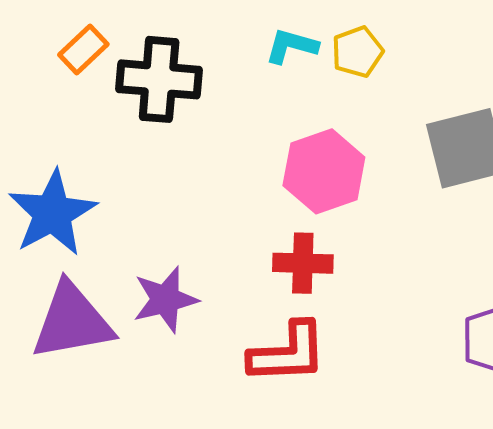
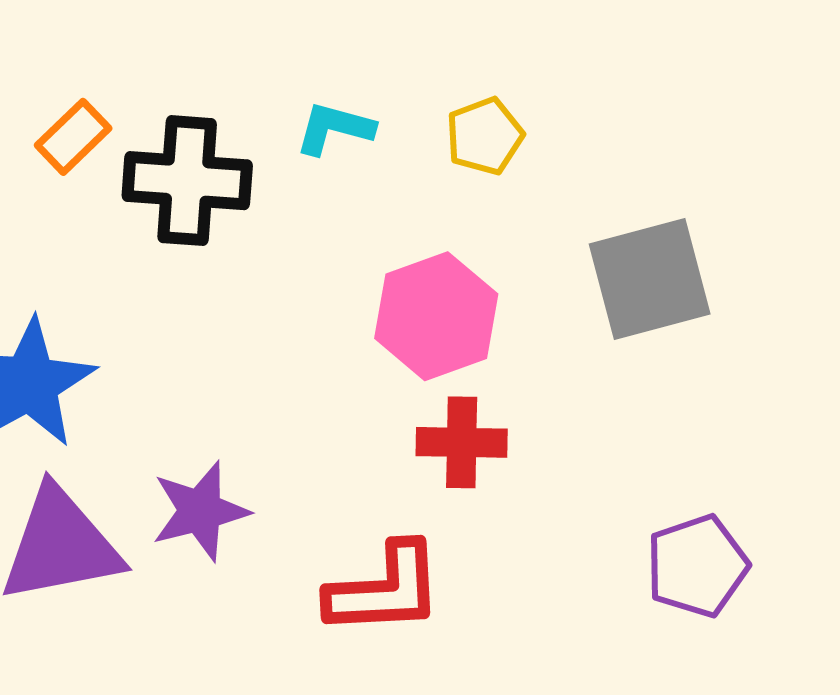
cyan L-shape: (291, 46) -> (334, 128), moved
red cross: (303, 263) -> (462, 442), moved

